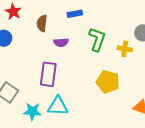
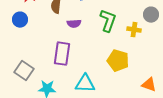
cyan triangle: (58, 106) -> (85, 84), moved

